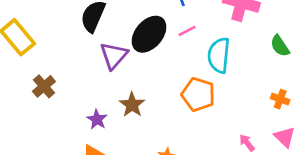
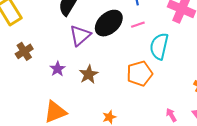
orange pentagon: (198, 94) -> (140, 74), turned 30
purple star: (97, 119) -> (57, 69), moved

